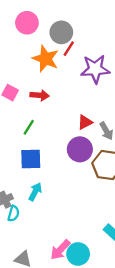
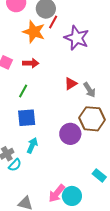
purple star: (95, 69) -> (77, 38), turned 30
purple circle: (80, 149) -> (70, 134), moved
cyan semicircle: (13, 213) -> (15, 165), turned 32

